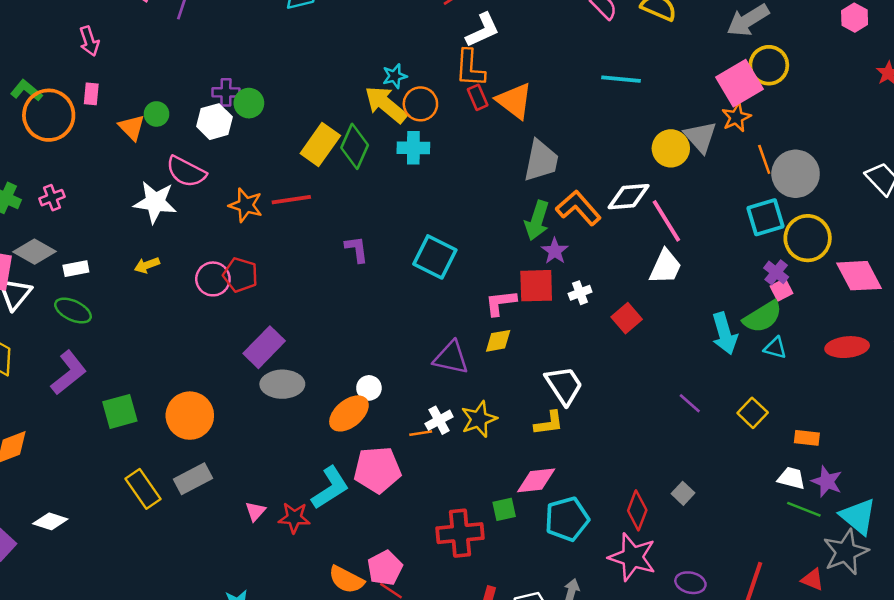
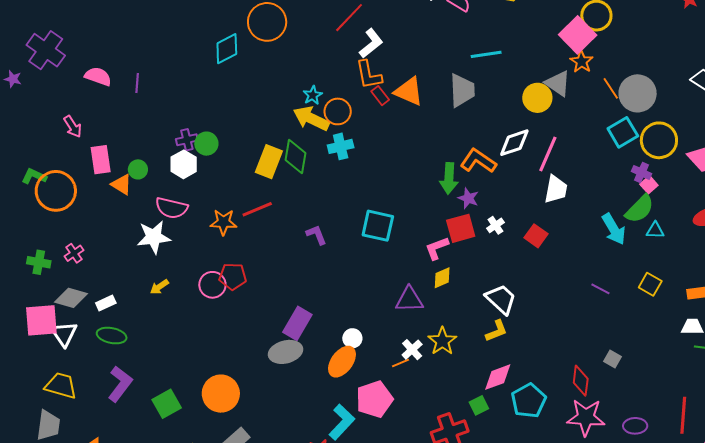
pink rectangle: (91, 94) -> (101, 160), moved, size x1.6
gray trapezoid: (541, 161) -> (462, 90), moved
pink line: (666, 221) -> (548, 154), turned 69
purple rectangle: (264, 347) -> (297, 323), moved

